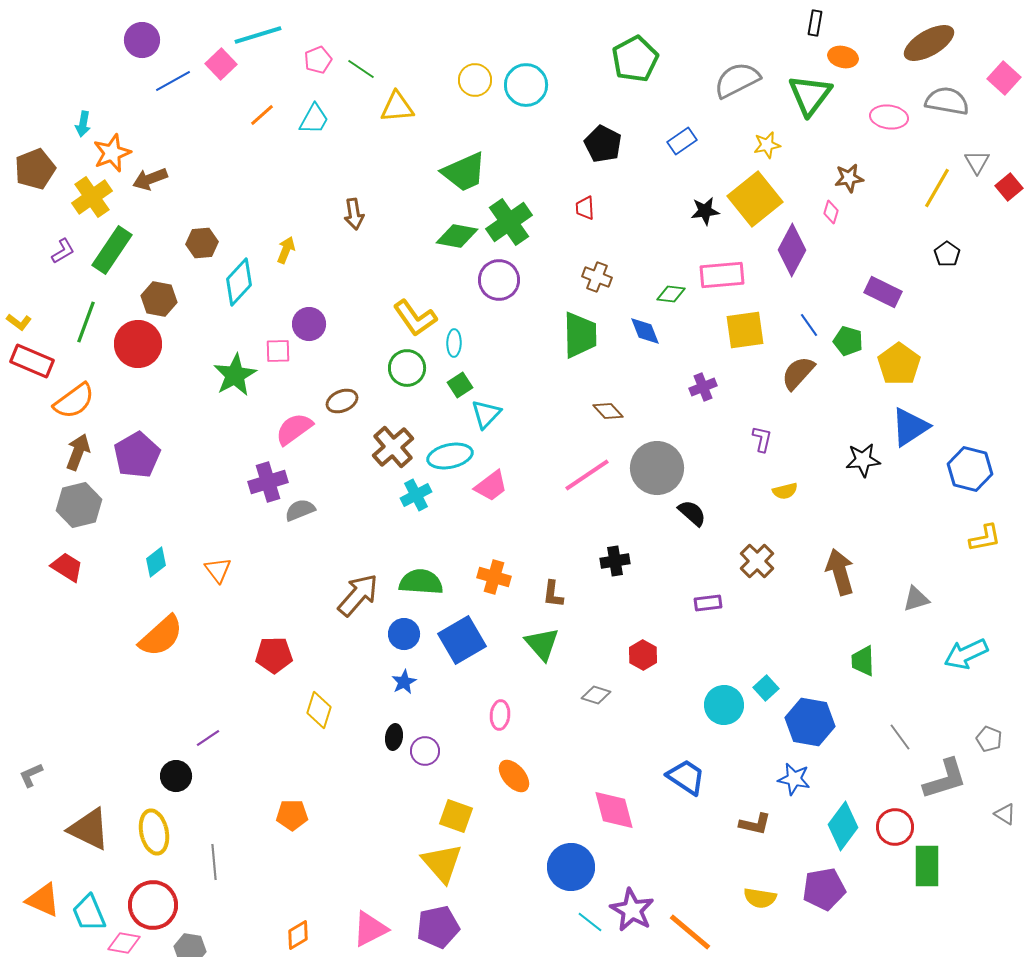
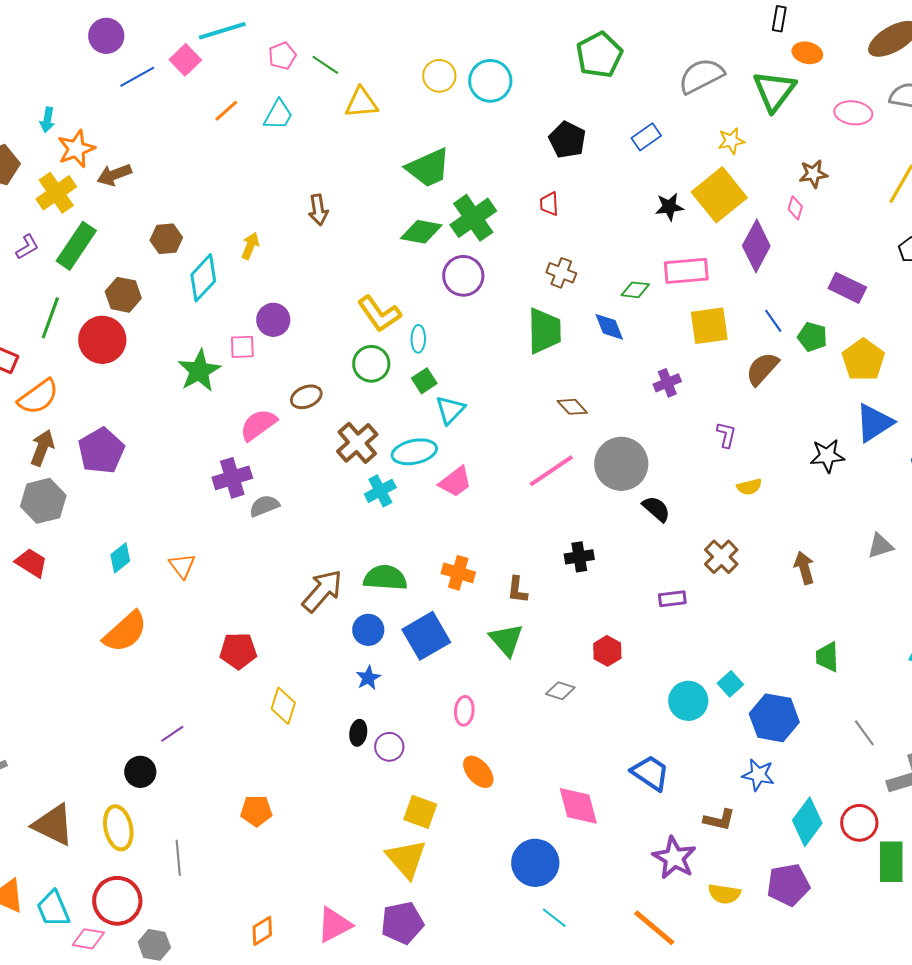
brown arrow: (840, 572) -> (804, 568), size x0.7
gray triangle: (916, 599) -> (880, 546), moved
purple star: (632, 910) -> (674, 858), moved

